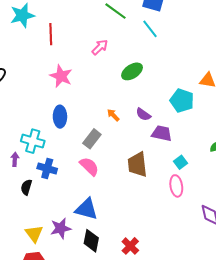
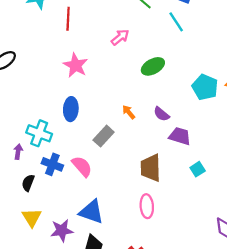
cyan pentagon: (182, 101) -> (205, 87), moved
pink semicircle: (89, 166) -> (82, 166), moved
pink ellipse: (176, 186) -> (147, 206), moved
yellow triangle: (34, 234) -> (32, 218), moved

